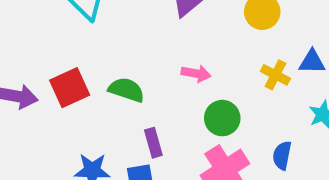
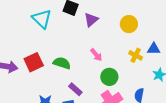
pink arrow: (196, 73) -> (96, 55), turned 40
purple rectangle: (153, 143) -> (75, 89), turned -32

